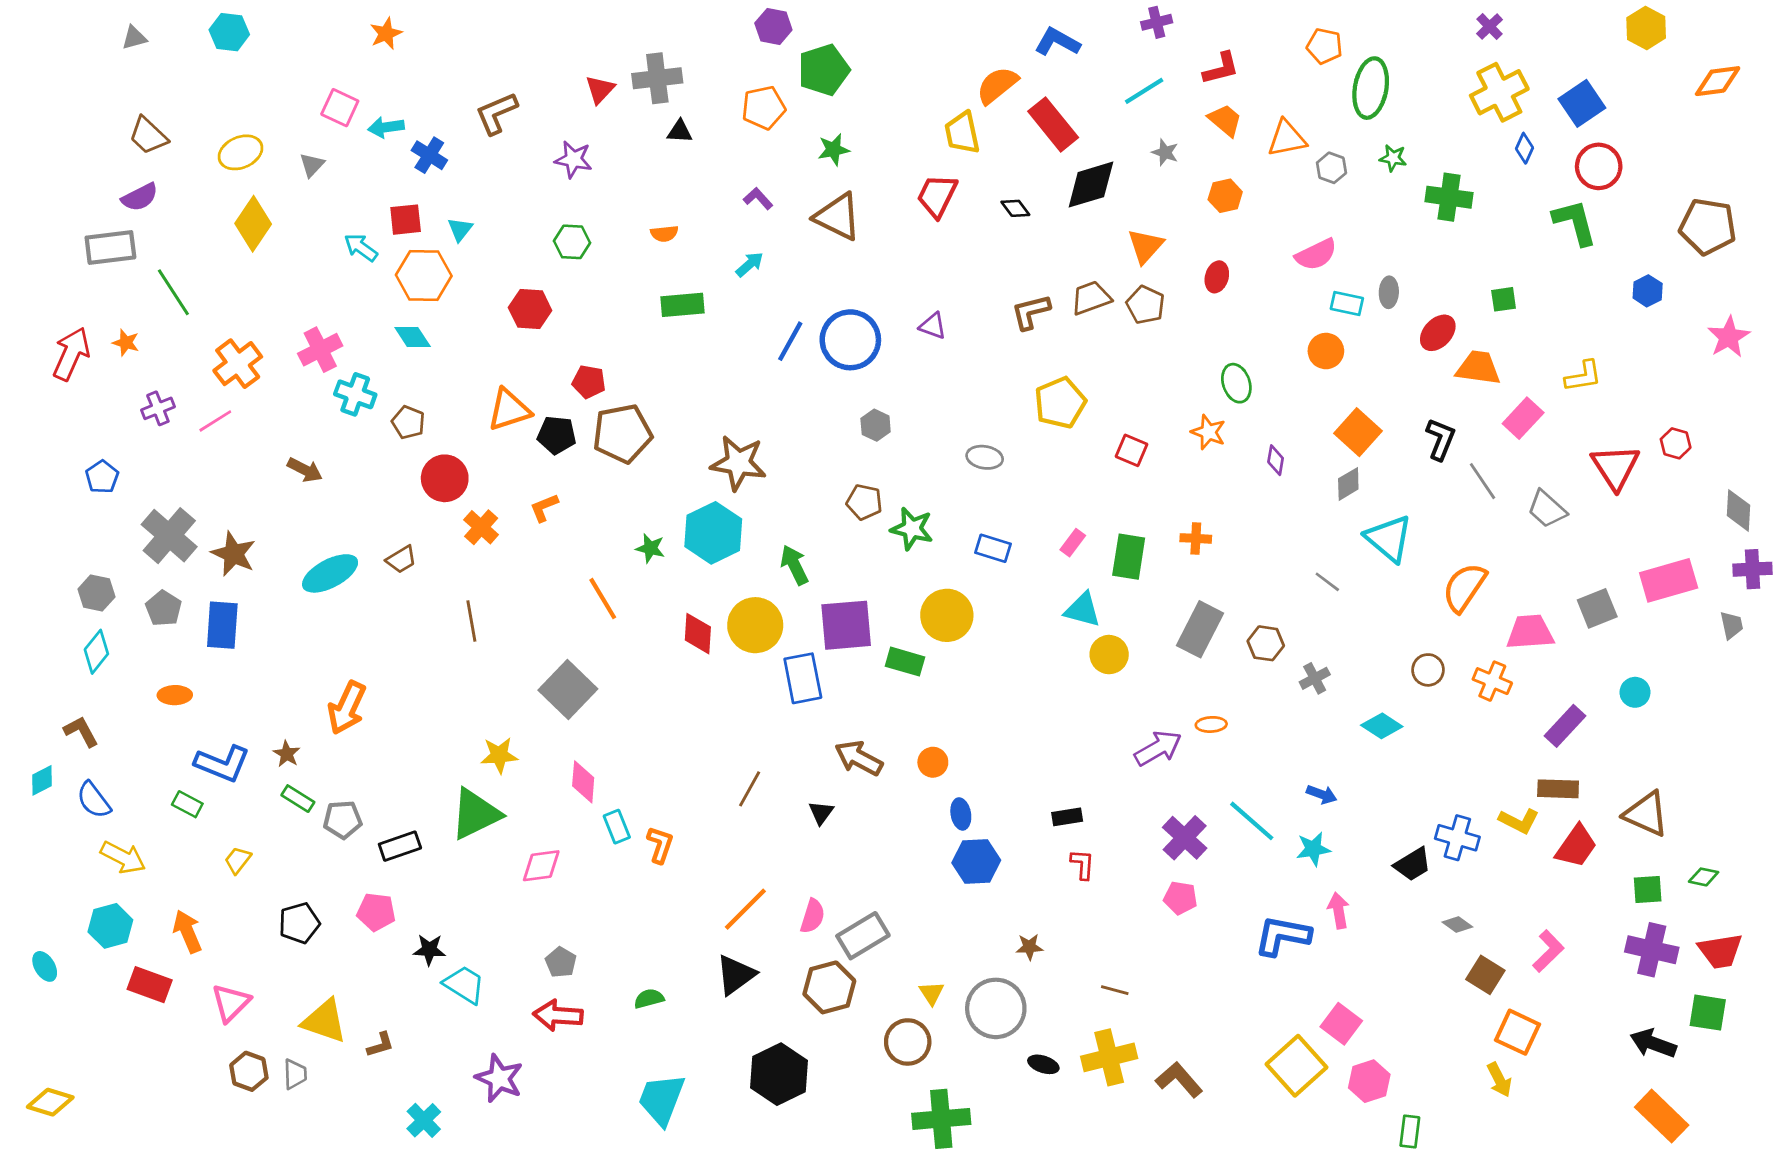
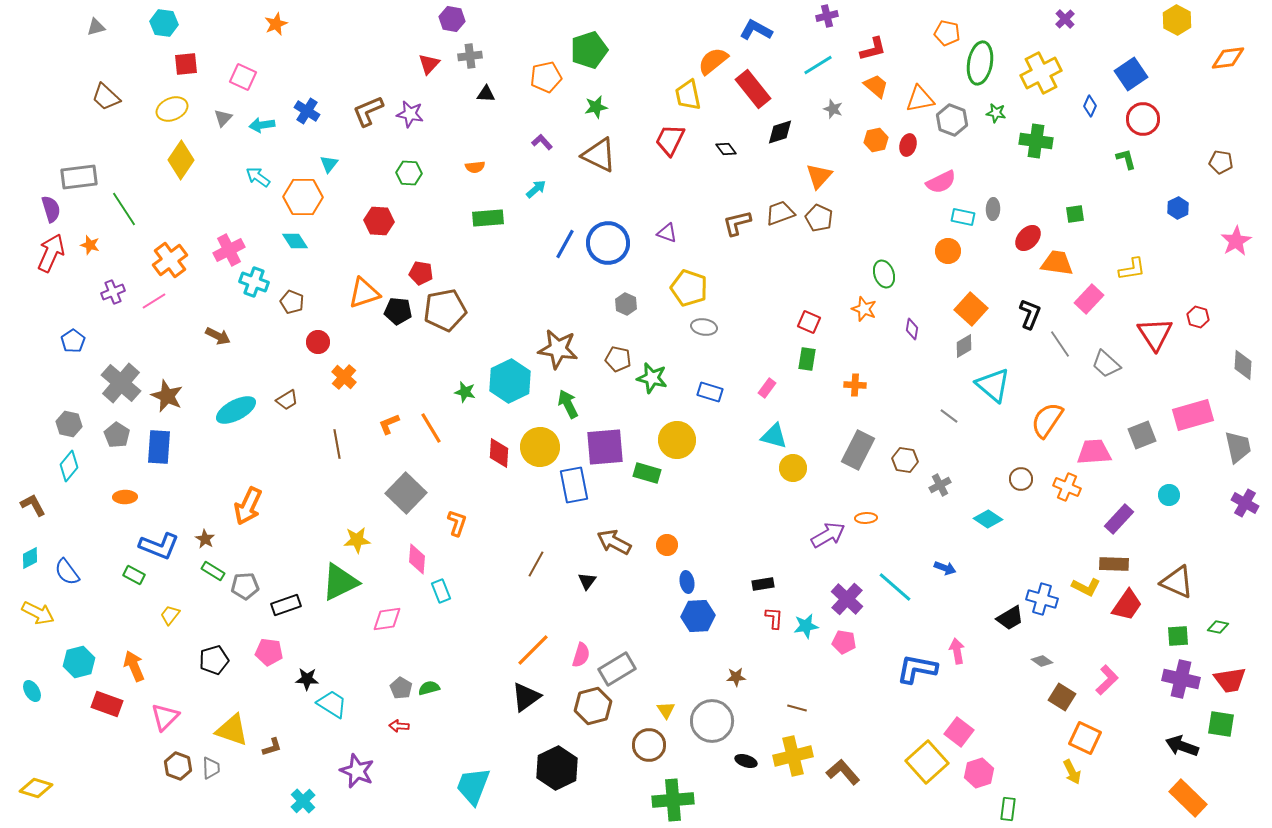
purple hexagon: (773, 27) -> (452, 19), moved
gray cross: (657, 78) -> (470, 56), size x0.7
yellow cross: (1499, 92) -> (1041, 73), moved
brown L-shape: (496, 113) -> (368, 111), moved
cyan arrow: (386, 127) -> (262, 125), moved
gray hexagon: (1331, 168) -> (952, 120), size x1.4
black diamond: (1091, 185) -> (780, 132), size x0.7
purple semicircle: (140, 197) -> (51, 209), moved, turned -80
red square: (406, 220) -> (186, 64), moved
green L-shape: (1575, 222) -> (1126, 159), size x0.6
brown pentagon: (1708, 227) -> (1221, 162), size x0.6
red ellipse: (1217, 277) -> (908, 145), moved
yellow pentagon: (1060, 403) -> (689, 288), moved, turned -30
brown star: (738, 463) -> (558, 349), moved
red circle: (445, 478) -> (318, 342), size x0.7
orange L-shape: (544, 508) -> (389, 424), moved
green rectangle: (1129, 557) -> (807, 359), moved, size x0.7
purple cross: (1752, 569) -> (1245, 503), moved, turned 32
gray trapezoid: (1732, 625) -> (1238, 447), size x1.6
brown L-shape: (81, 731) -> (33, 505), moved
orange L-shape: (660, 845) -> (457, 523), moved
cyan star: (1313, 849) -> (806, 626), moved
yellow arrow: (123, 857) -> (38, 613), moved
green semicircle: (649, 999) -> (429, 688), moved
red arrow: (558, 1015) -> (399, 726), size x0.6

